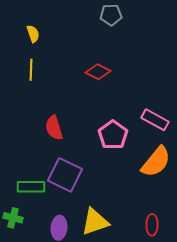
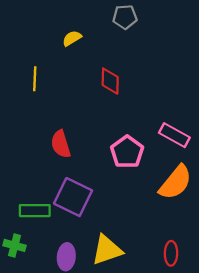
yellow semicircle: (33, 34) -> (72, 38), moved, turned -102
red diamond: (98, 72) -> (110, 81), turned 65

